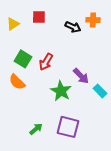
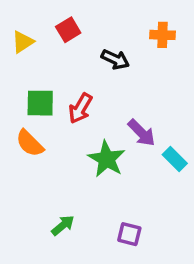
red square: (39, 17) -> (68, 30), turned -32
black arrow: (73, 27) -> (115, 59), moved
green square: (23, 59) -> (40, 103), turned -30
purple square: (68, 127) -> (129, 234), moved, size x0.6

